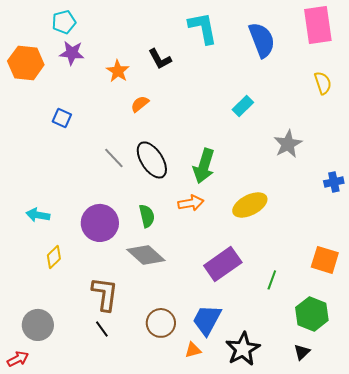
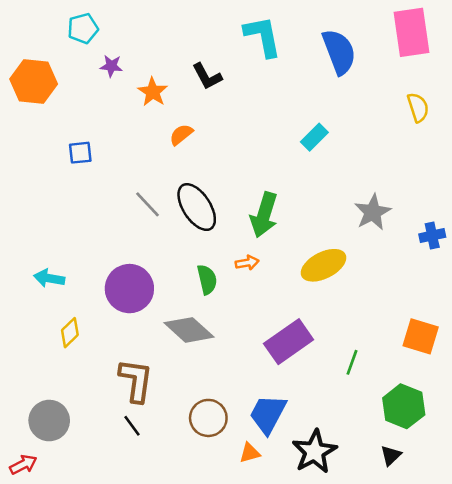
purple star: (72, 53) -> (111, 66), moved, size x0.7
blue square: (62, 118) -> (80, 153), turned -30
gray star: (288, 144) -> (373, 212), moved
orange arrow: (191, 203) -> (247, 263), size x0.7
green semicircle: (147, 216) -> (207, 280), moved

